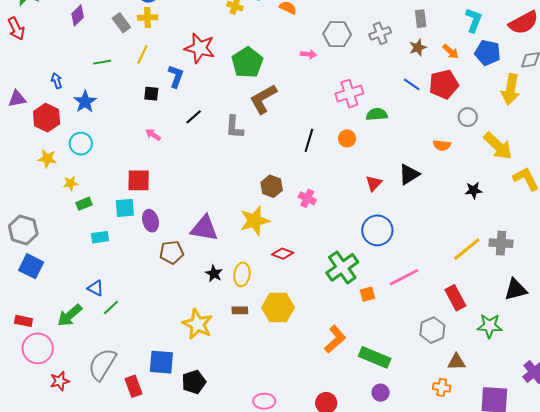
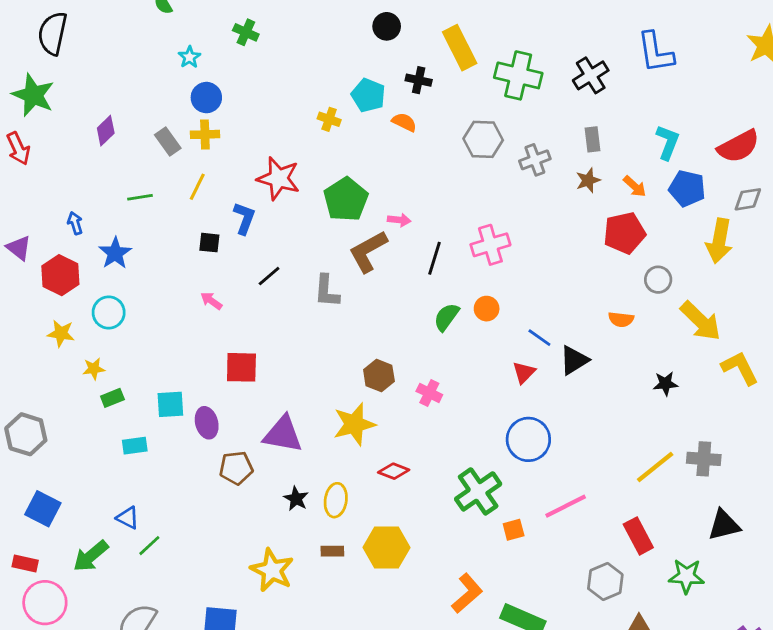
gray hexagon: (337, 34) -> (483, 139), moved
pink arrow: (309, 54) -> (399, 220), moved
blue line: (412, 84) -> (539, 338), moved
purple triangle: (17, 99) -> (19, 248), turned 48
green semicircle: (377, 114) -> (446, 317), moved, turned -50
black line: (309, 140) -> (435, 258), moved
red square: (139, 180) -> (241, 367), moved
blue square: (31, 266) -> (43, 509), moved

